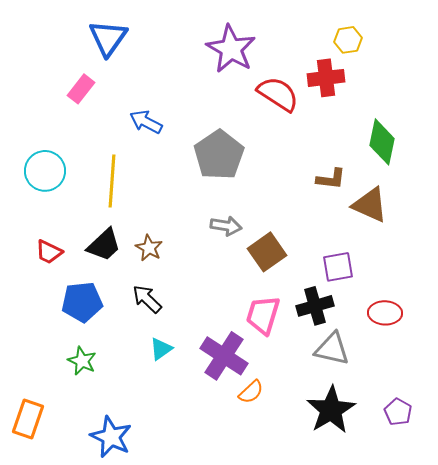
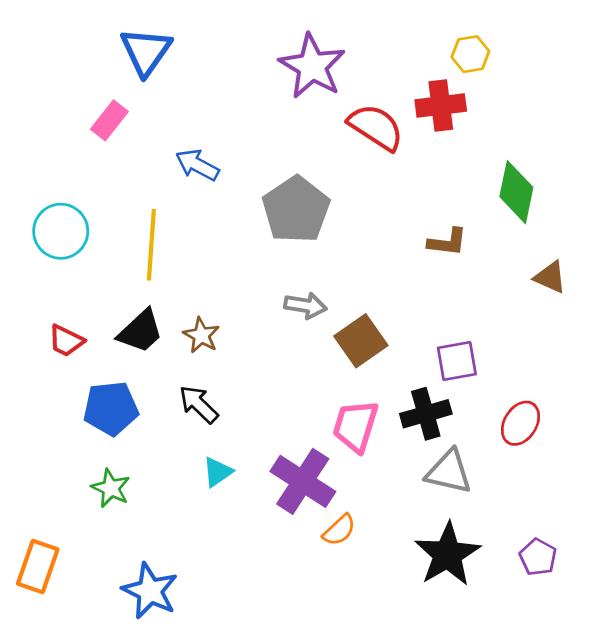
brown triangle: (370, 205) -> (550, 277), moved, size x0.7
red ellipse: (385, 313) -> (520, 423), turned -60

